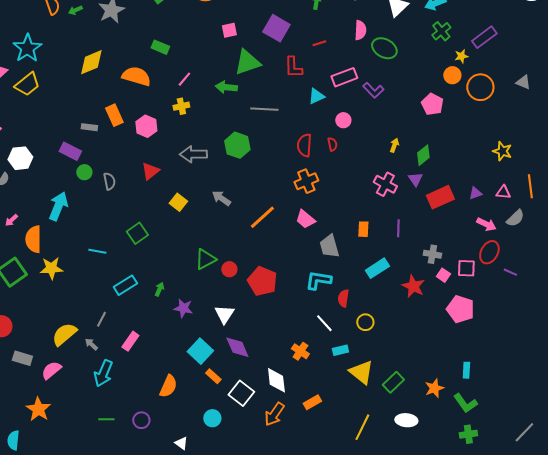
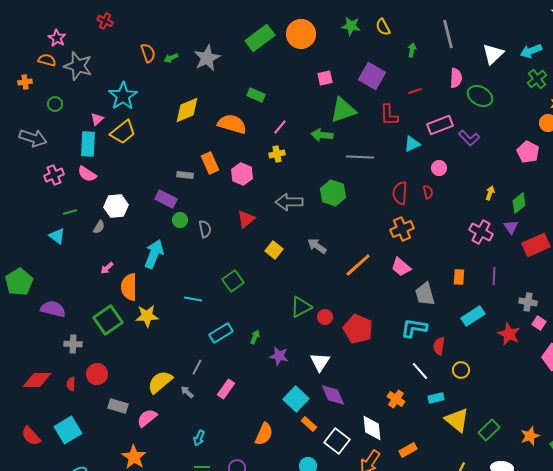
cyan arrow: (103, 373) -> (199, 438), moved, size x0.6

